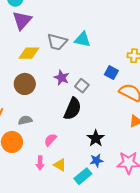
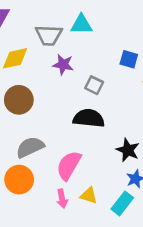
purple star: (62, 78) -> (63, 65), moved
black semicircle: (73, 109) -> (89, 118), turned -95
gray semicircle: (25, 120) -> (30, 147), size x1.5
pink semicircle: (50, 140) -> (69, 165), size x1.6

